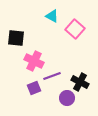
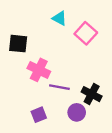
purple line: (52, 76) -> (59, 87), turned 30
purple square: (34, 88) -> (39, 115), moved

